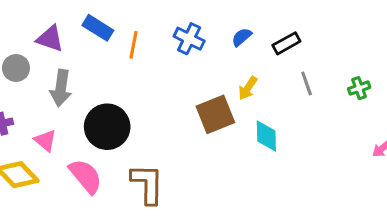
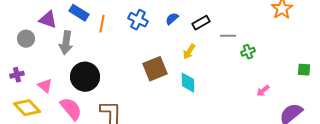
gray line: (307, 83) -> (228, 36), moved, turned -70
gray arrow: (61, 88) -> (66, 43), moved
yellow arrow: (248, 88) -> (189, 52), moved

